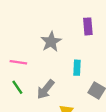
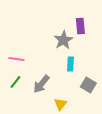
gray star: (51, 42) -> (63, 40), moved
green line: (17, 87) -> (15, 82), turned 72

